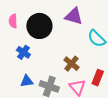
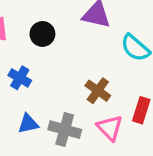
black circle: (39, 26) -> (42, 34), size x0.6

